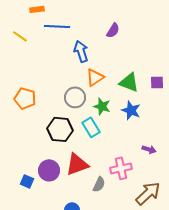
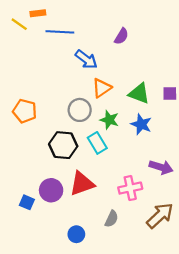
yellow line: (20, 36) -> (19, 24), moved
blue arrow: (81, 51) -> (86, 59), turned 145
purple arrow: (149, 149) -> (161, 167), size x1.5
gray semicircle: (99, 184) -> (112, 219), moved

